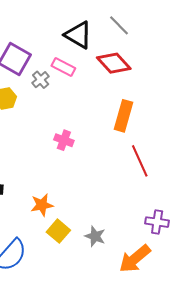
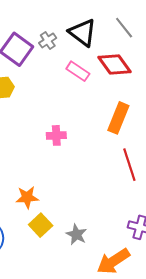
pink rectangle: (63, 67) -> (78, 71), moved
gray cross: (41, 80) -> (48, 41), moved
pink cross: (64, 140) -> (56, 135), turned -30

